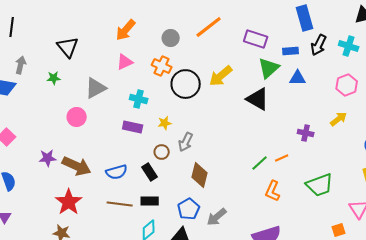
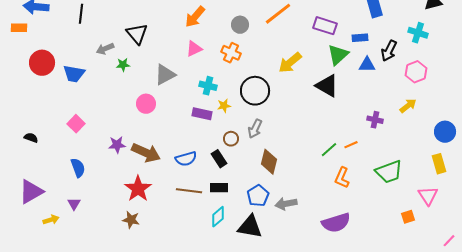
black arrow: (319, 45) -> (389, 51), moved
gray arrow: (21, 65) -> (105, 49), moved, turned -126
black circle: (186, 84) -> (255, 91), moved
yellow star: (165, 123) -> (224, 106), moved
gray arrow: (217, 217) -> (286, 204), turned 30

